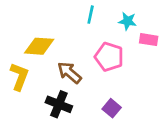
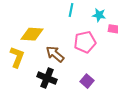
pink pentagon: (109, 57) -> (85, 42), turned -30

